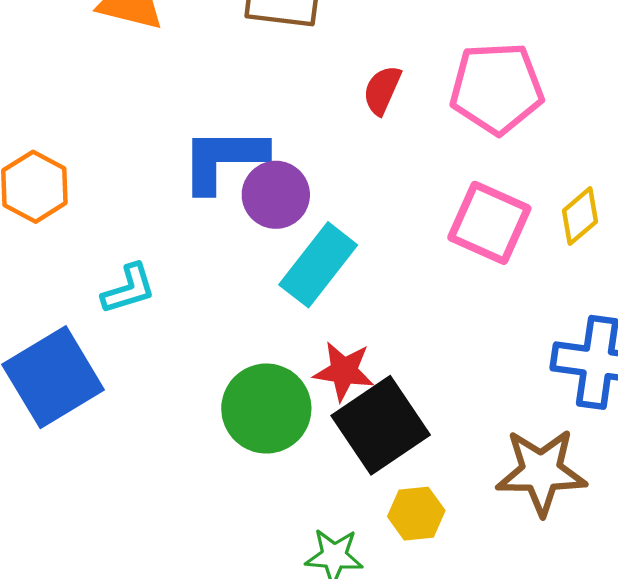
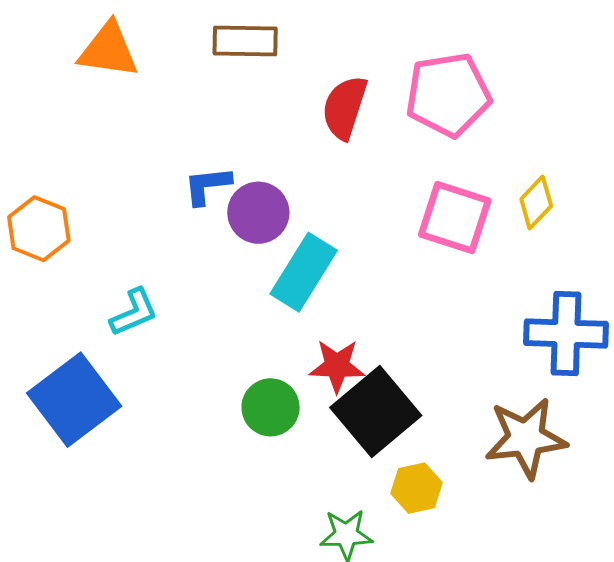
red semicircle: (382, 90) -> (345, 107), size x1.4
blue L-shape: (223, 159) -> (207, 186), size x0.6
green circle: (266, 409) -> (271, 407), size x0.7

